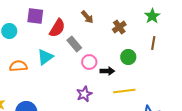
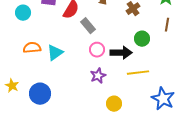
cyan triangle: (45, 57) -> (55, 53), moved
pink circle: (89, 62) -> (97, 50), moved
black arrow: (107, 71) -> (121, 53), size x1.5

